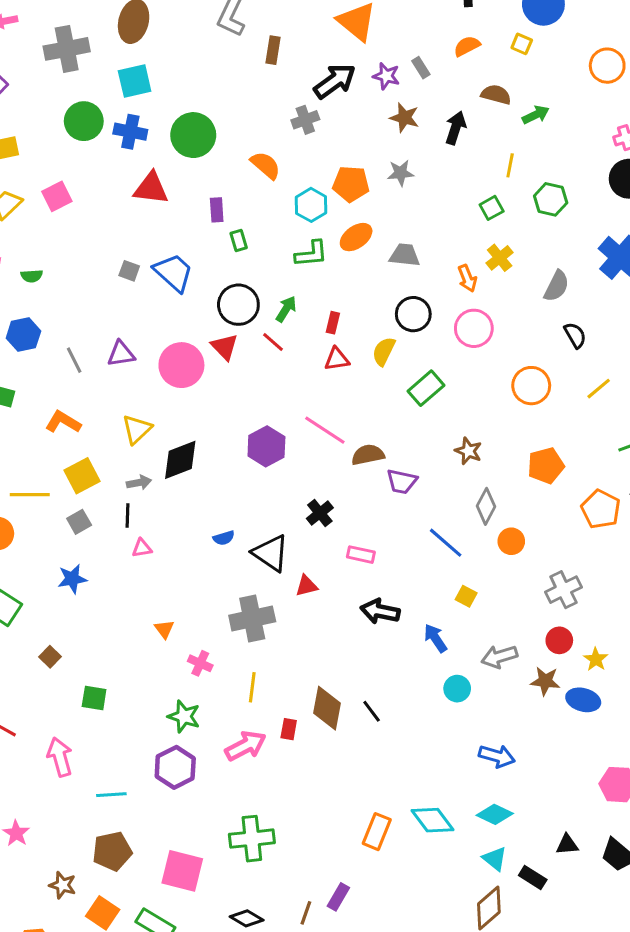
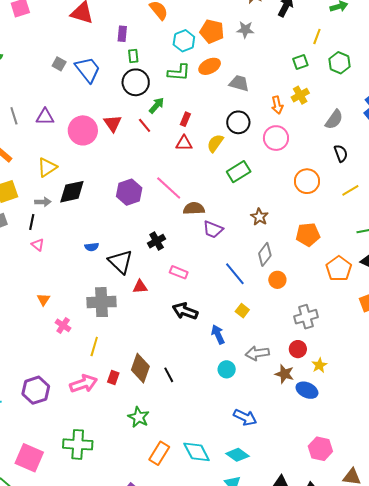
black circle: (238, 305) -> (136, 82), moved
pink triangle: (142, 548) -> (38, 245), turned 40
green star: (184, 716) -> (139, 417), moved

